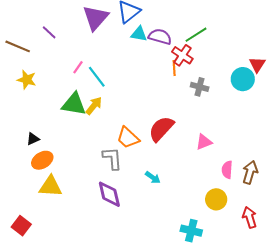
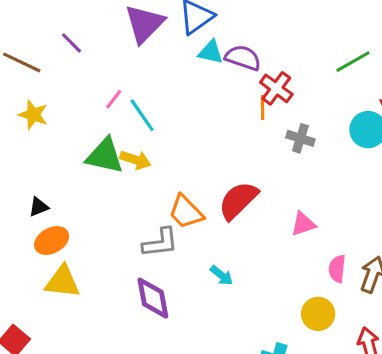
green line: (196, 35) -> (353, 62), moved
yellow arrow: (94, 106) -> (136, 160), turned 66
gray L-shape: (112, 158) -> (160, 243), turned 85

